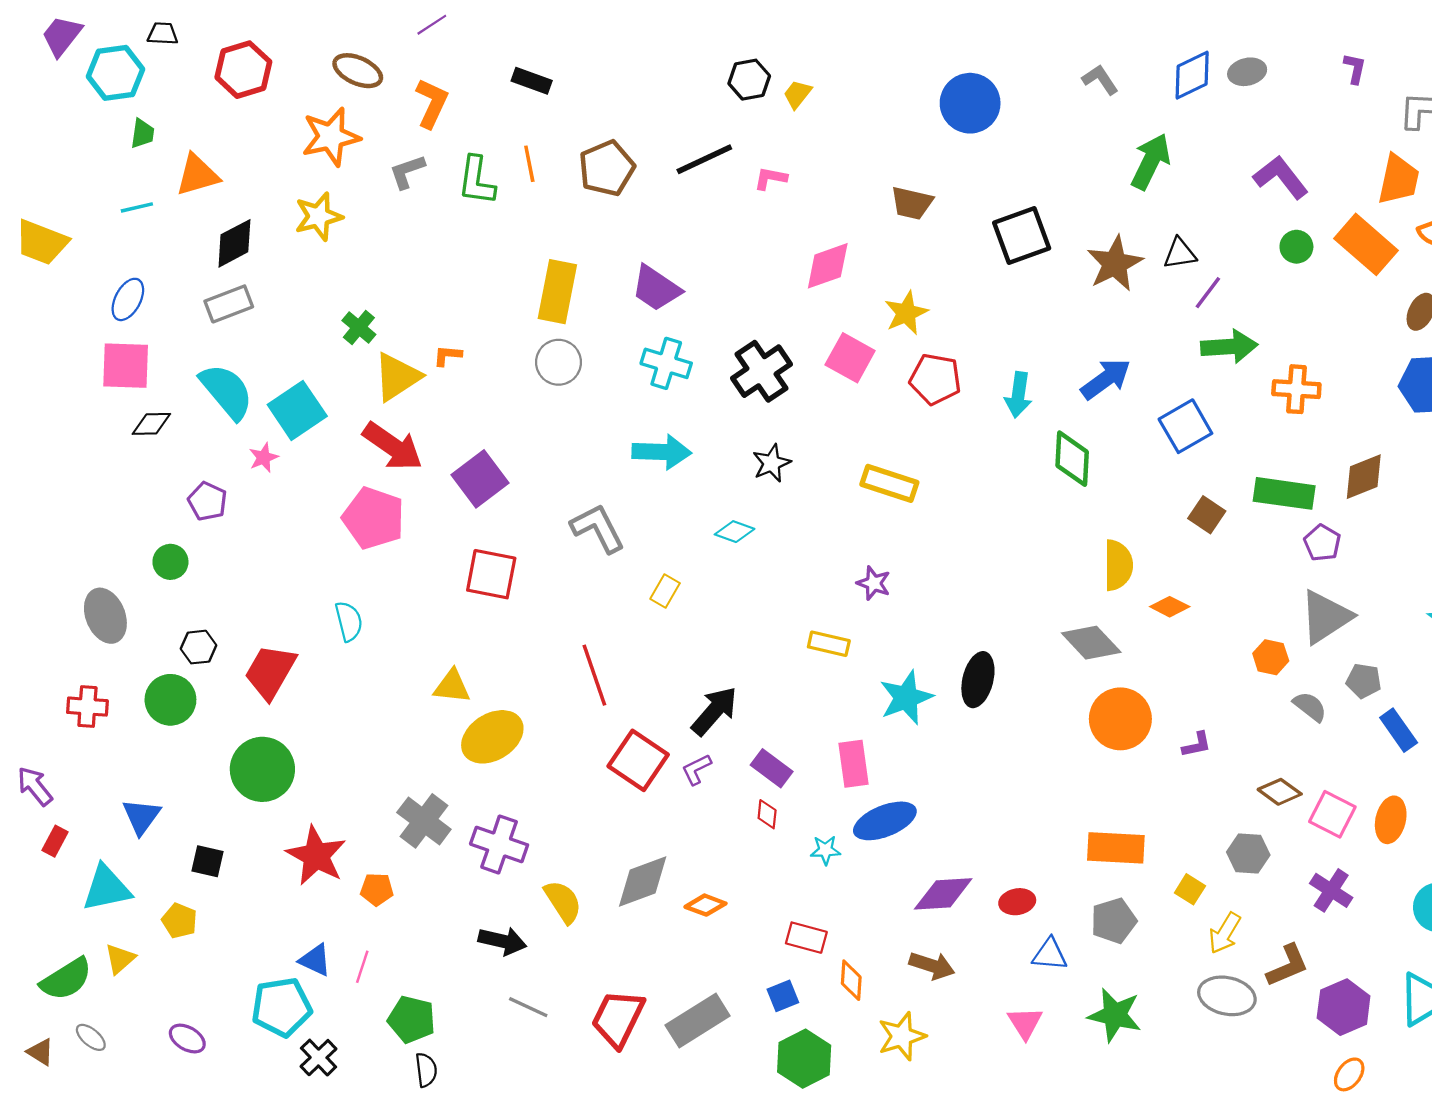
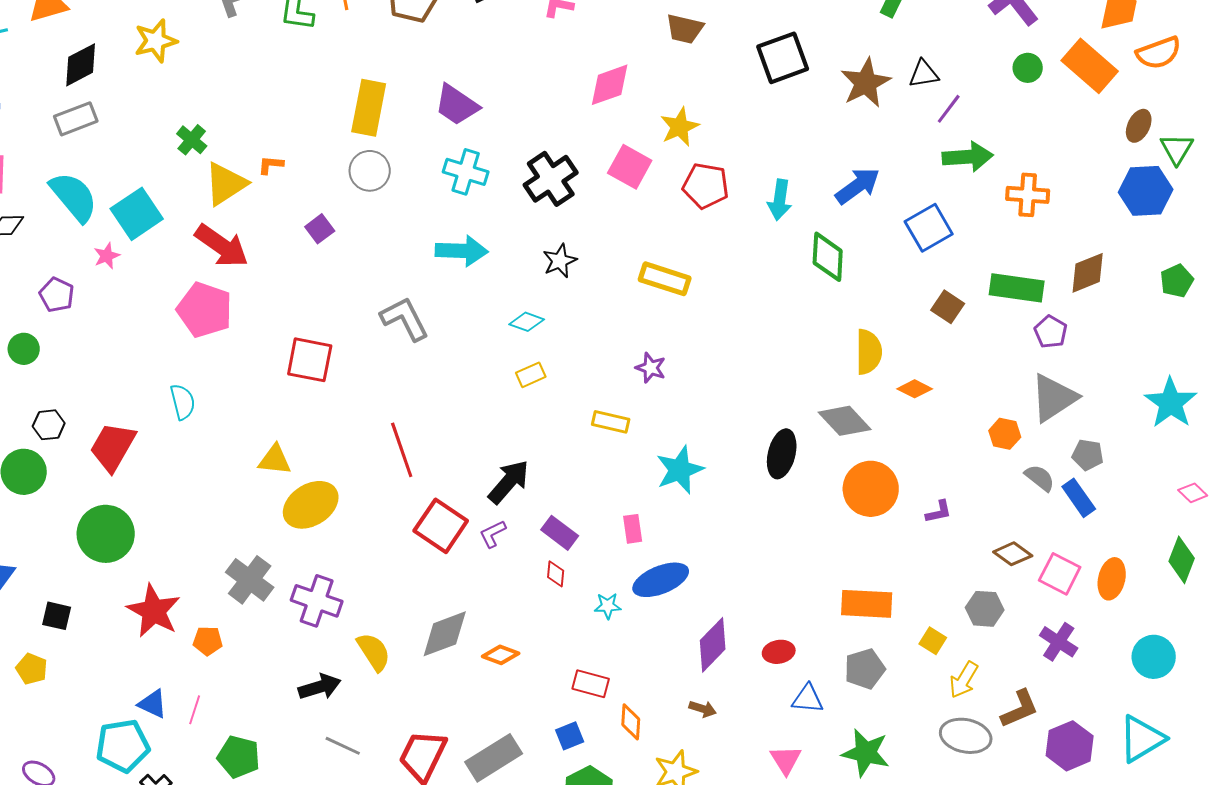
purple square: (480, 479) -> (320, 229), moved, size x0.6
yellow rectangle: (665, 591) -> (531, 375), moved, turned 36
black ellipse: (978, 680) -> (782, 454), moved
blue rectangle: (1399, 730) -> (1079, 498), moved
pink rectangle: (853, 764) -> (633, 529), size x0.7
purple diamond: (943, 894) -> (713, 645), turned -42
black arrow: (502, 941) -> (320, 687), turned -30
brown arrow: (932, 966) -> (703, 709), size x0.7

